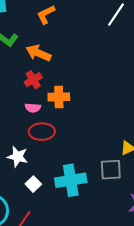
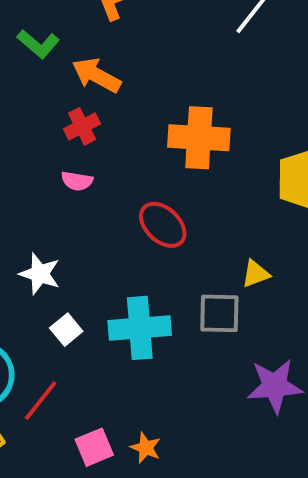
orange cross: (59, 97) -> (199, 138), moved, size x1.4
red ellipse: (42, 132) -> (163, 225), moved, turned 40

